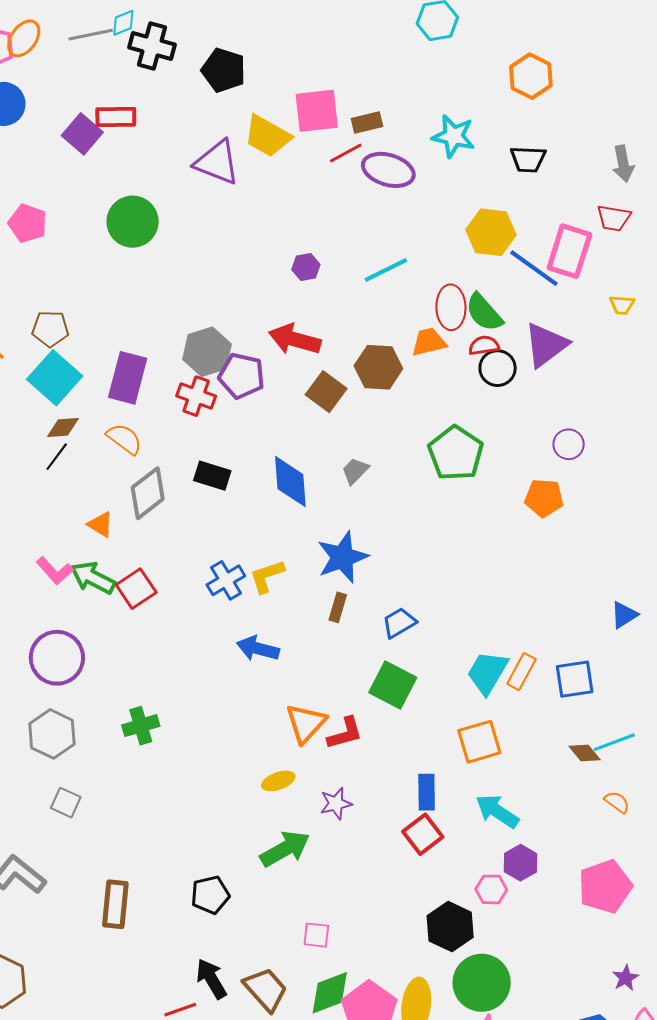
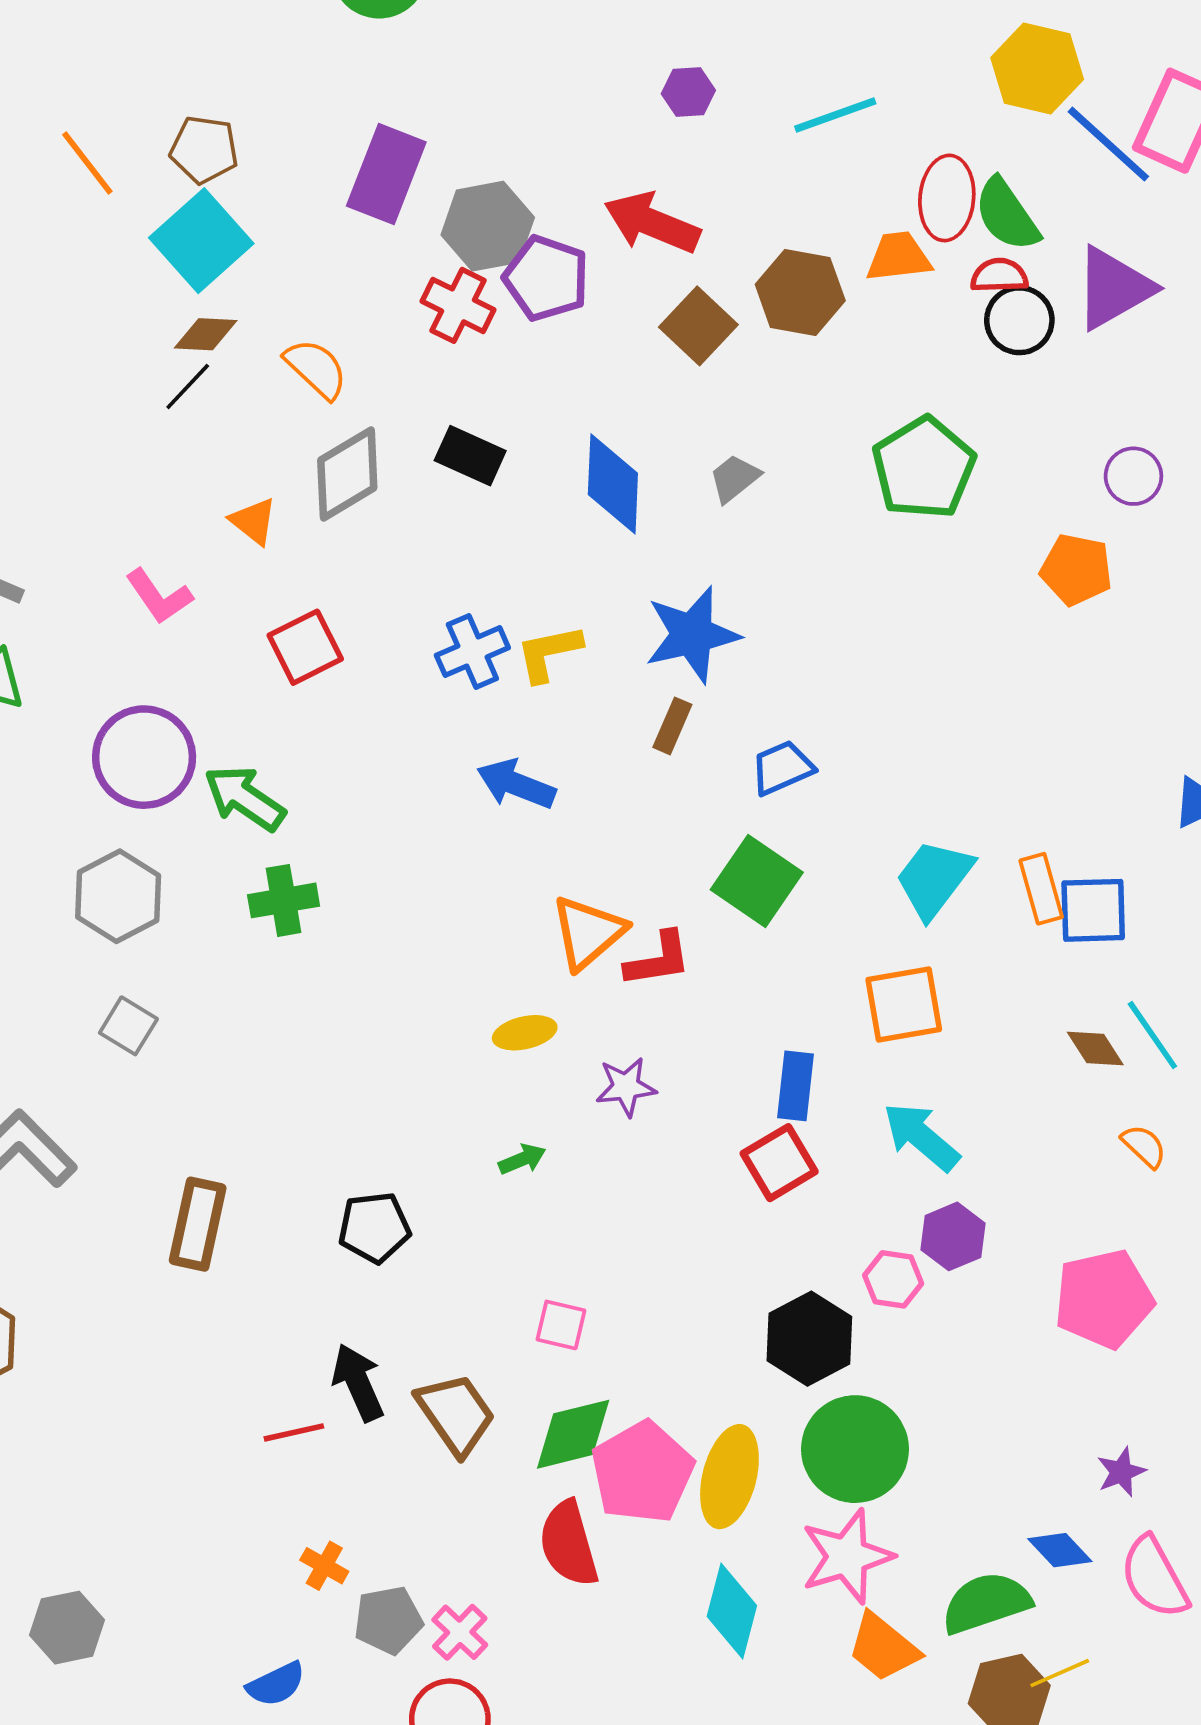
purple rectangle: (128, 378) -> (386, 174), moved
green arrow: (93, 578) -> (245, 798), moved
orange rectangle: (521, 672) -> (1041, 889), moved, turned -51
cyan line: (614, 742) -> (1152, 1035), turned 69
green arrow: (285, 849) -> (522, 1159), size x0.5

